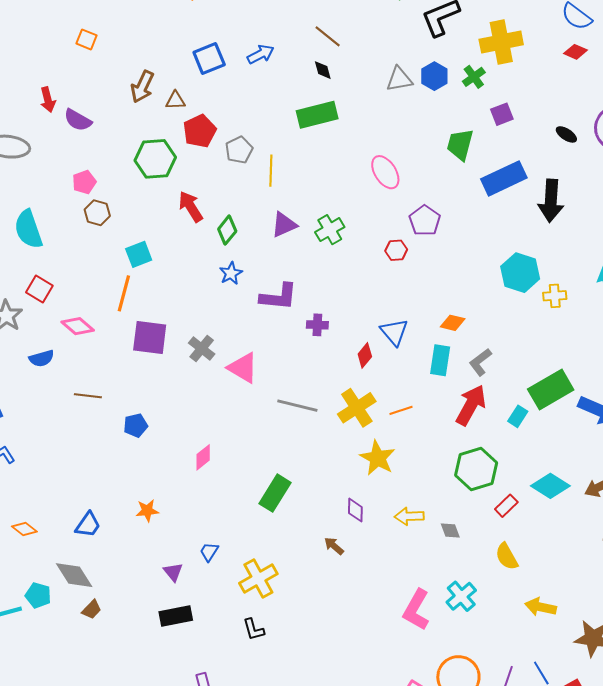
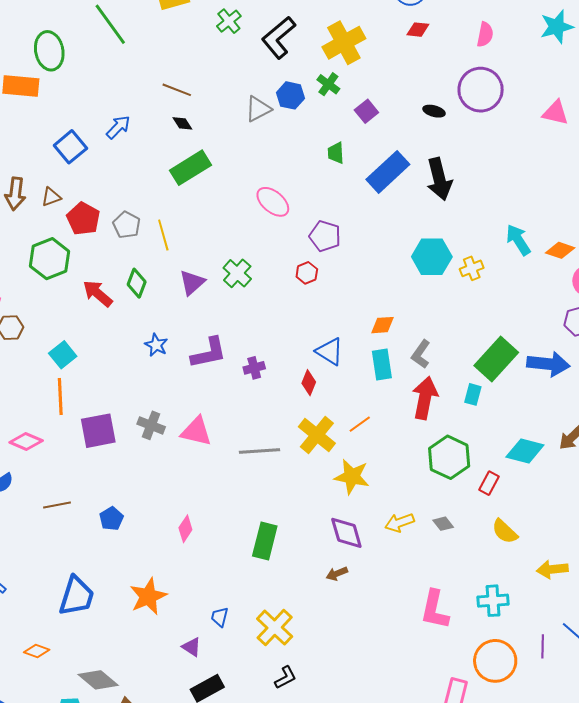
green trapezoid: (460, 145) -> (336, 153), size x0.7
green diamond: (227, 230) -> (137, 283), moved
purple diamond: (355, 510) -> (346, 533), size x1.5
orange star: (147, 511) -> (148, 596), size x1.6
blue trapezoid: (88, 525) -> (77, 596), moved, size x1.5
brown arrow: (334, 546) -> (337, 574), turned -45
cyan cross: (461, 596) -> (493, 601), moved, turned -36
black L-shape: (254, 629) -> (286, 678), turned -85

